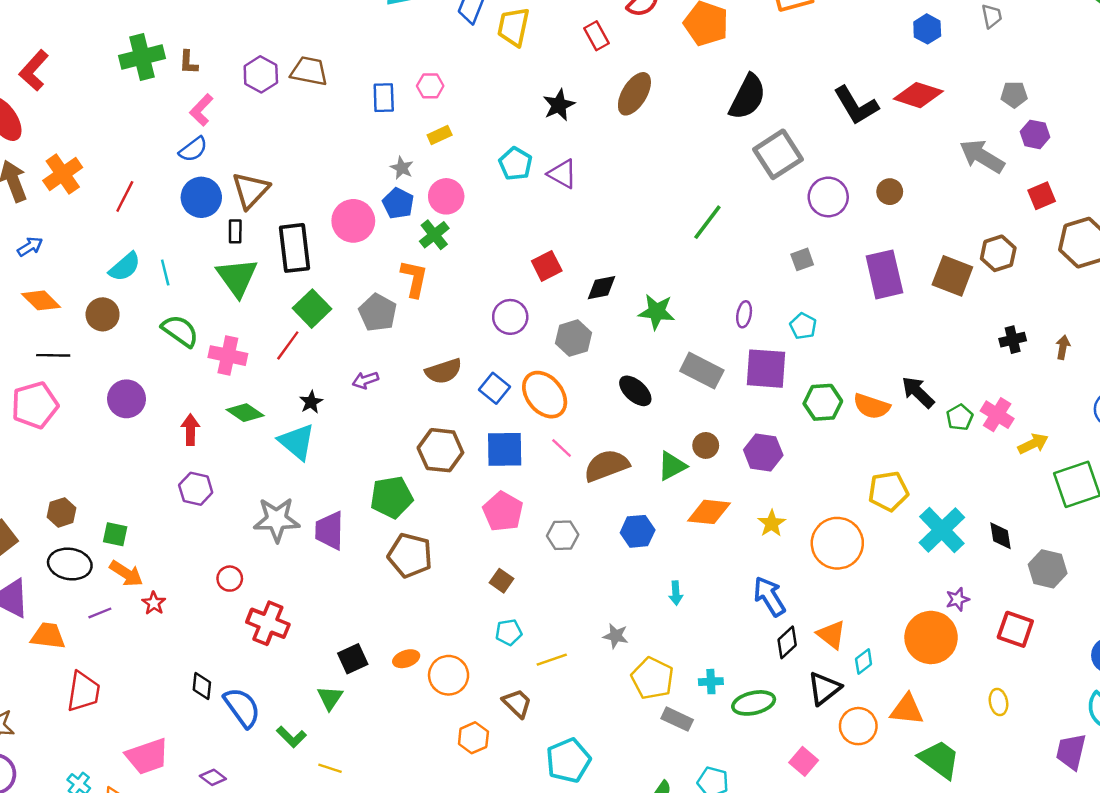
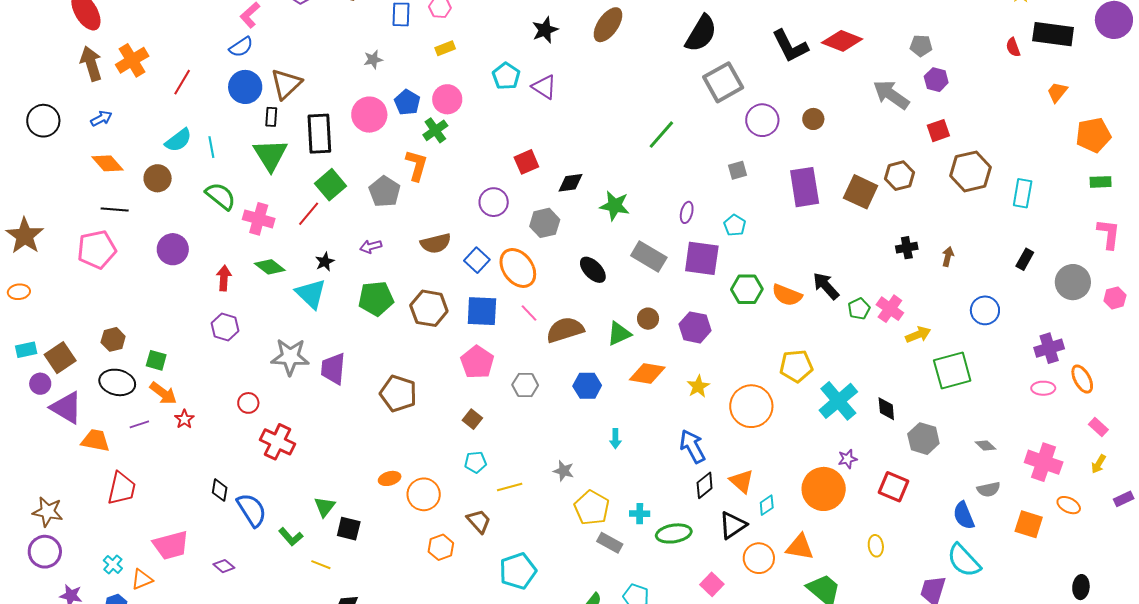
gray star: (402, 168) -> (373, 60), moved, turned 30
green pentagon: (392, 497) -> (376, 299), moved
black square: (353, 659) -> (349, 529), moved, turned 35

